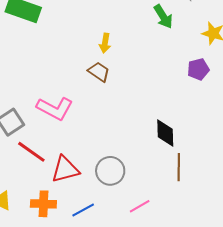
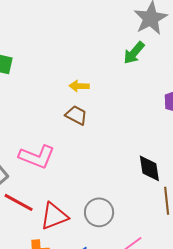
green arrow: (163, 16) -> (134, 53), turned 80
yellow arrow: (105, 43) -> (79, 86), turned 90

